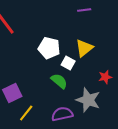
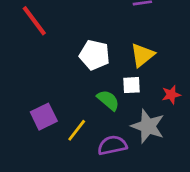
white square: (68, 63) -> (131, 85), moved, turned -32
yellow line: (26, 113) -> (77, 130), moved

